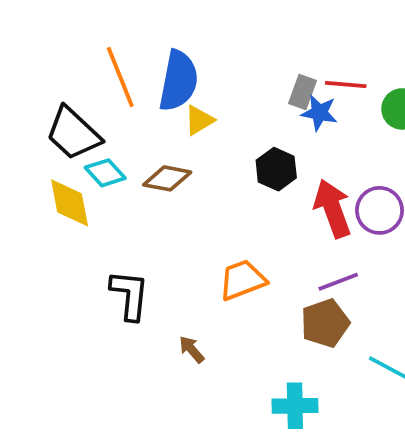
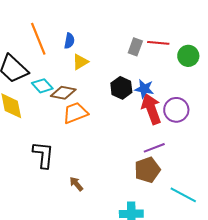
blue semicircle: (178, 81) -> (69, 41), size x0.5
blue star: (319, 113) -> (144, 89), moved
cyan diamond: (105, 173) -> (42, 86), moved
orange trapezoid: (242, 280) -> (75, 113), moved

